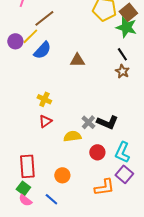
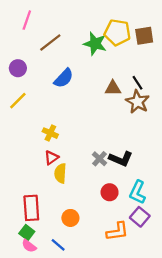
brown square: (128, 12) -> (144, 36), turned 30
green star: (126, 27) -> (95, 44), moved
yellow line: (30, 36) -> (18, 101), moved
blue semicircle: (42, 50) -> (64, 78), moved
brown triangle: (77, 60) -> (113, 88), moved
brown star: (122, 71) -> (137, 102), size x1.5
yellow semicircle: (72, 136) -> (60, 173), moved, turned -78

